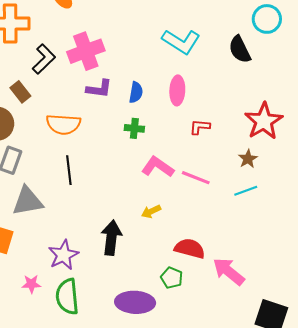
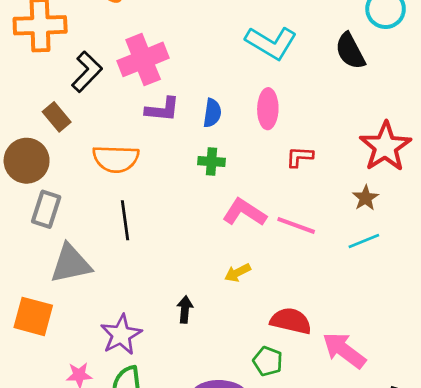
black arrow: (111, 238) -> (185, 309), size x0.6

